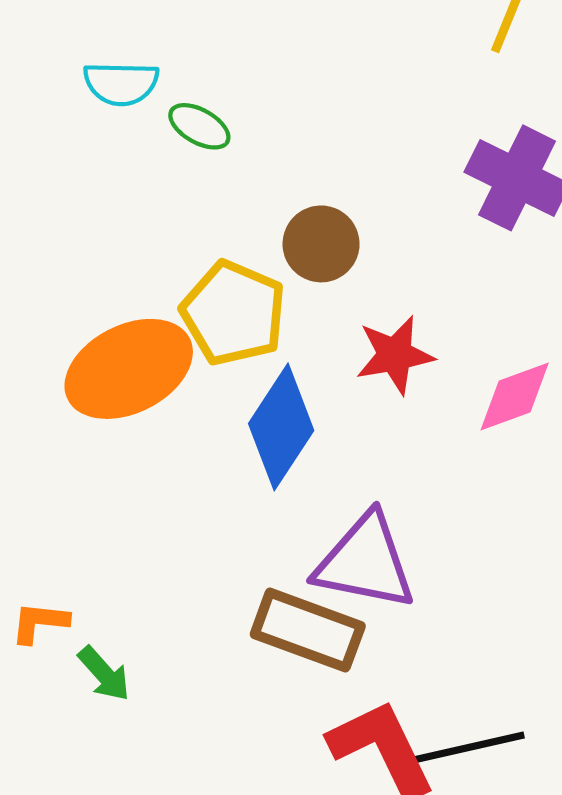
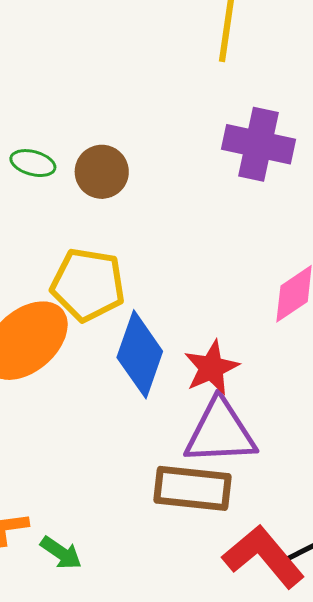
brown circle: (321, 244) -> (102, 172), moved
red star: (395, 355) -> (211, 368), moved

